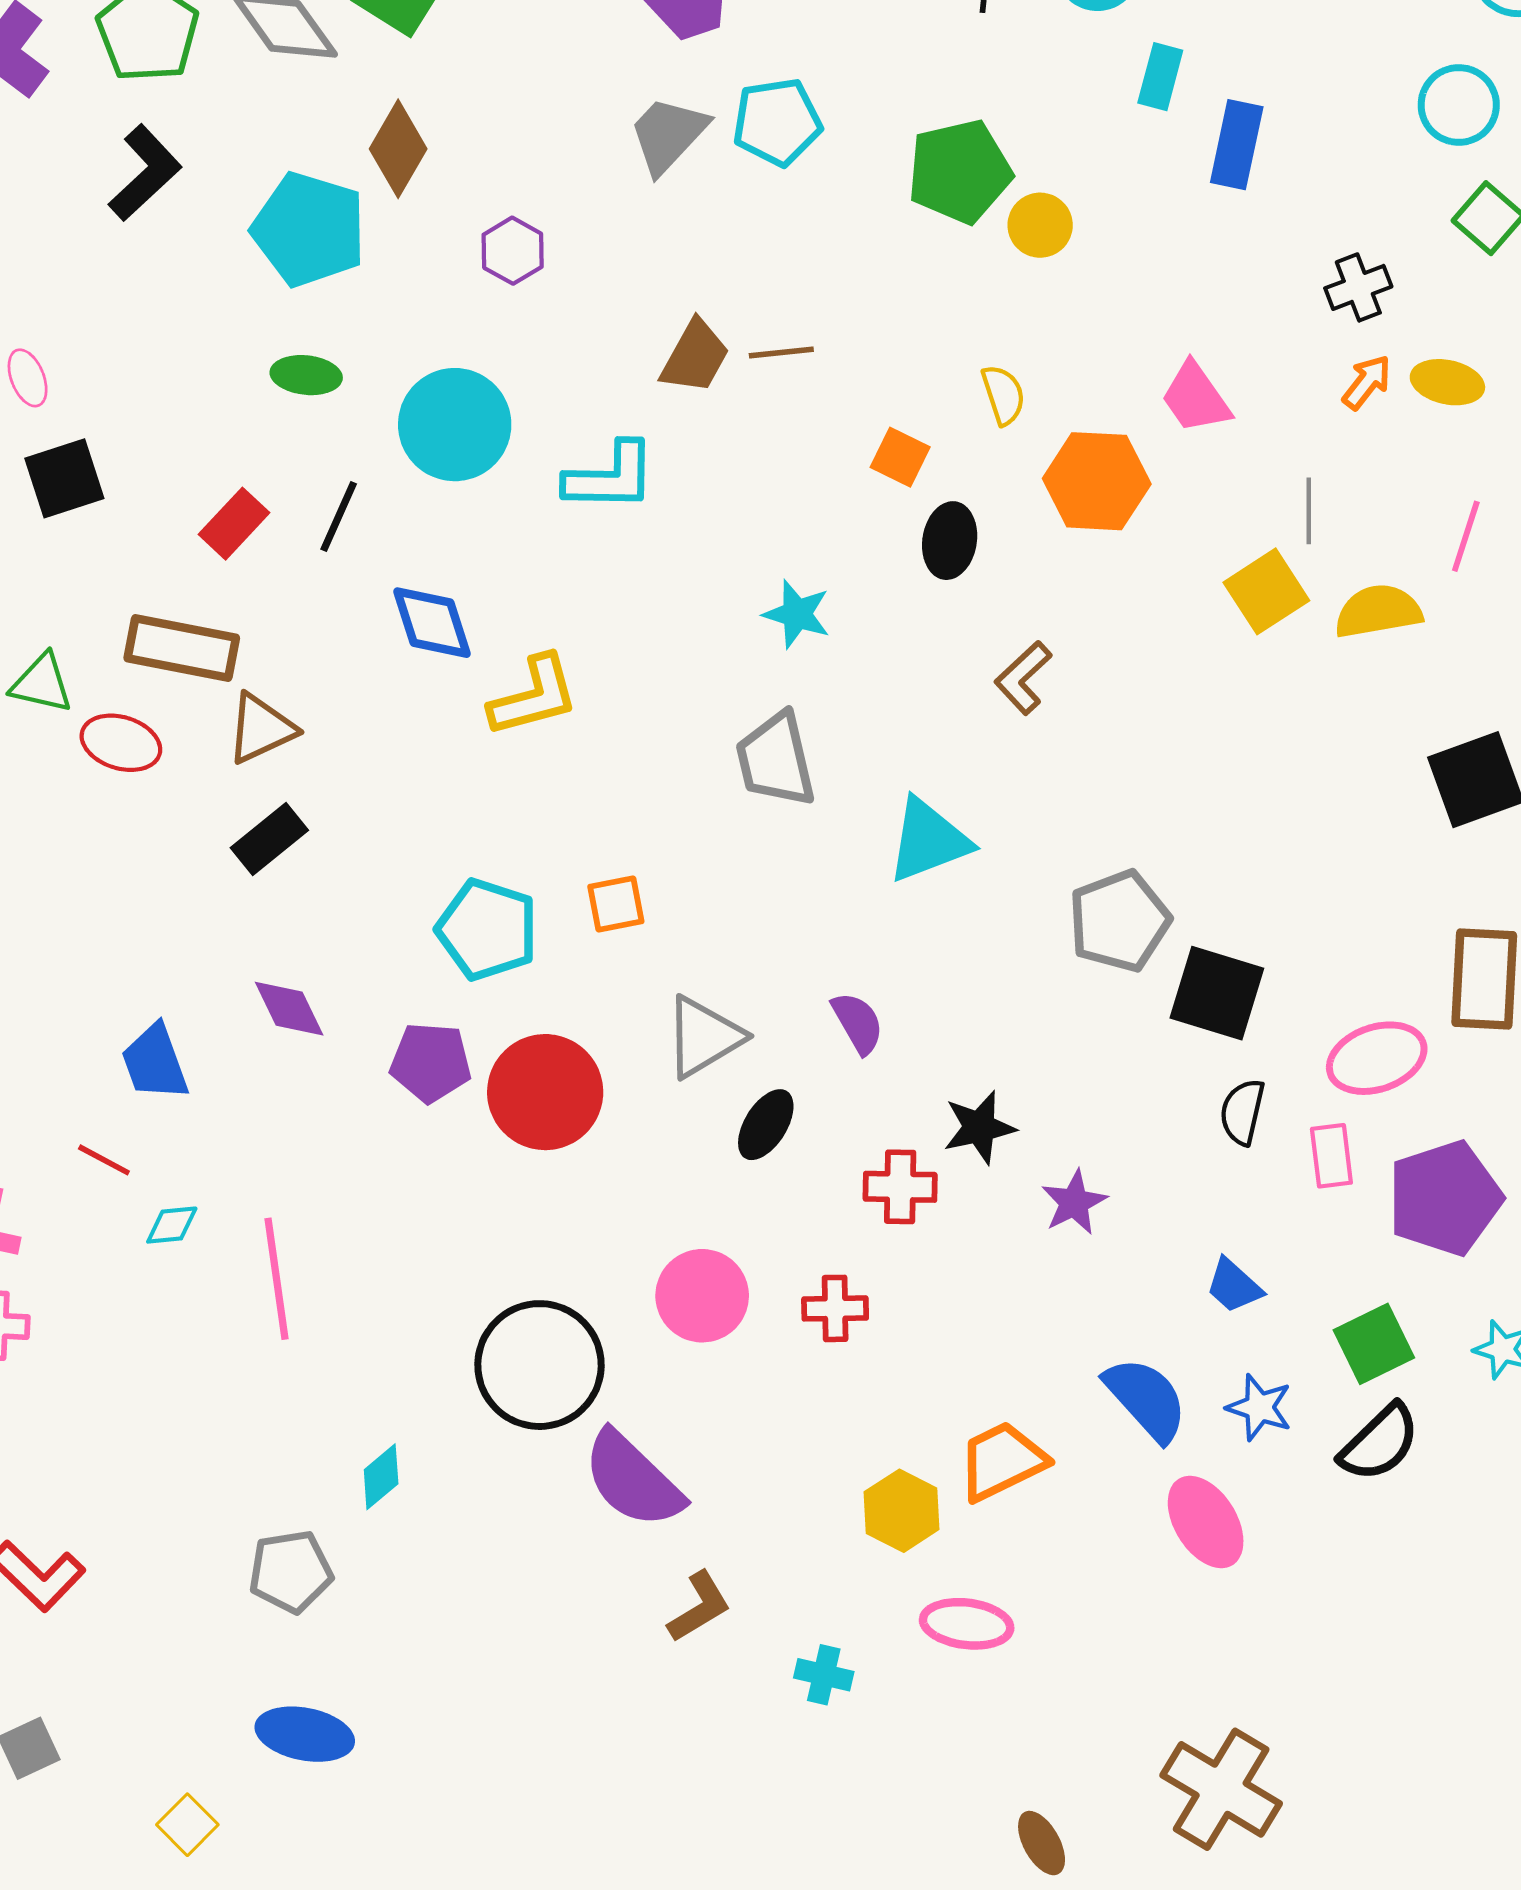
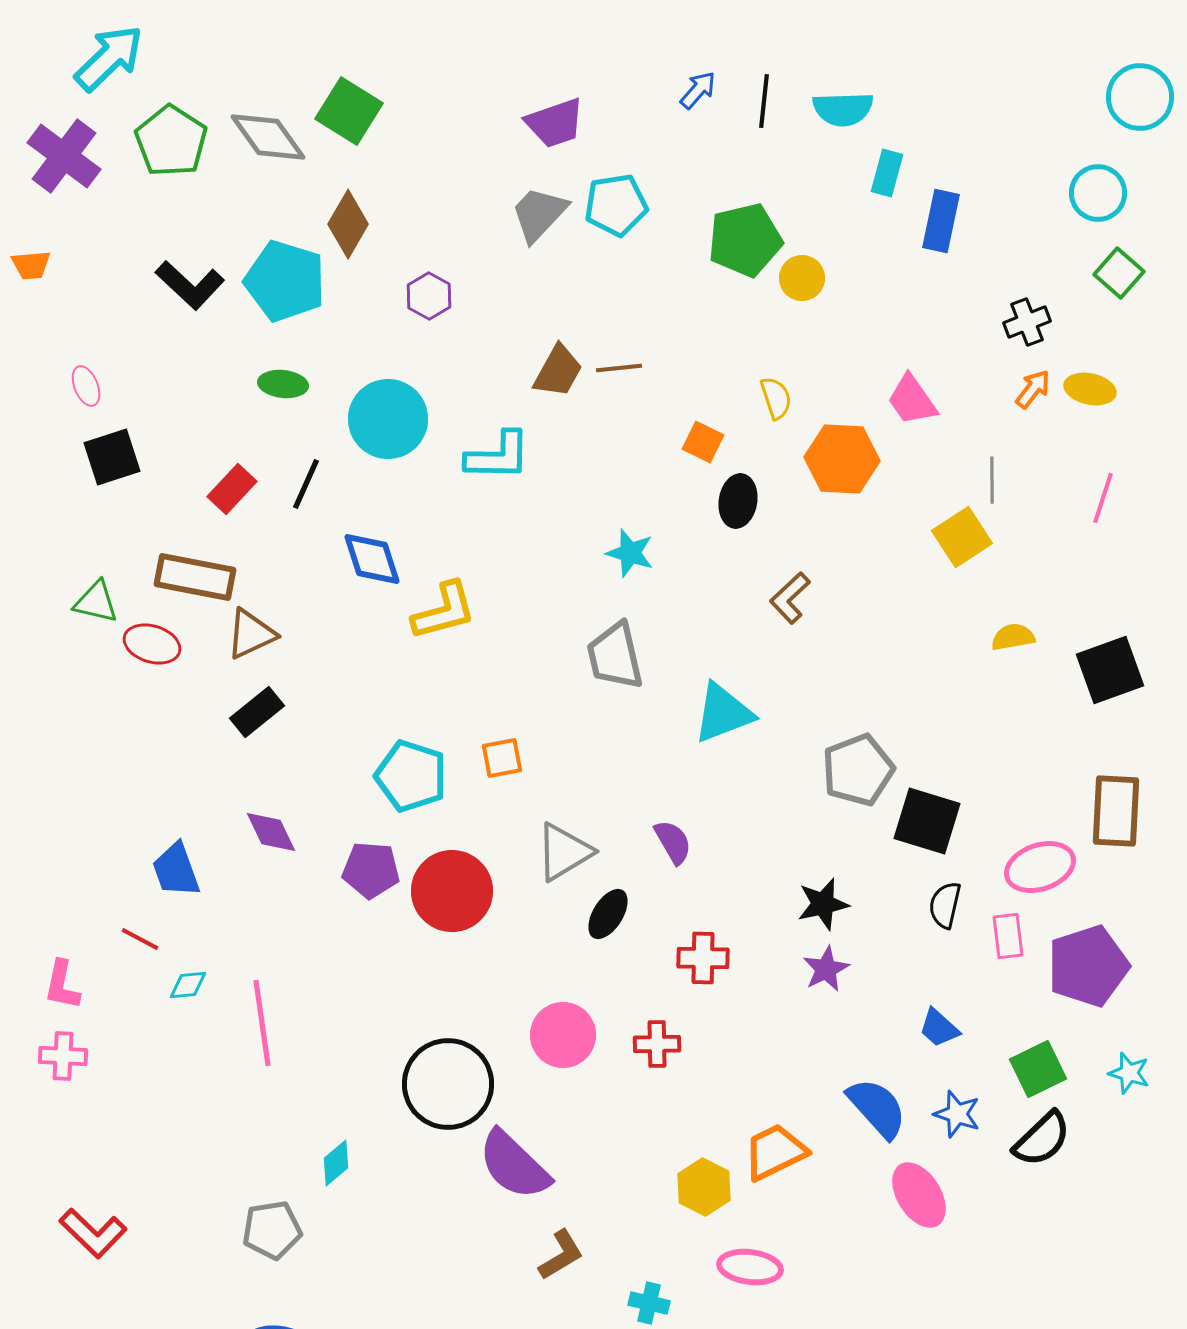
black L-shape: (145, 173) -> (190, 285), moved, turned 86
yellow semicircle: (1378, 611) -> (1013, 637), moved, size x0.7
black star: (979, 1127) -> (823, 904), moved

